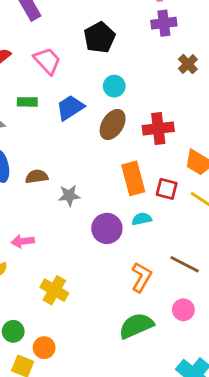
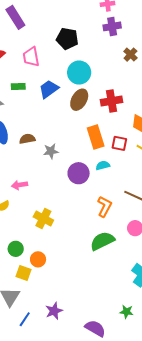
black pentagon: (100, 37) -> (67, 39), turned -30
pink trapezoid: (47, 61) -> (31, 57), turned -145
cyan circle: (114, 86) -> (79, 73), size x1.5

